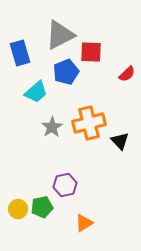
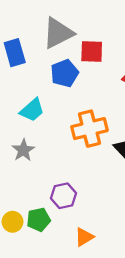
cyan trapezoid: (36, 92) -> (32, 110), moved
gray star: (52, 127) -> (23, 150), moved

